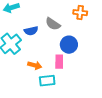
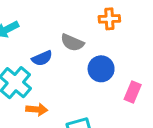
pink rectangle: (59, 62) -> (133, 92), moved, turned 32
orange arrow: (35, 65) -> (37, 109), moved

